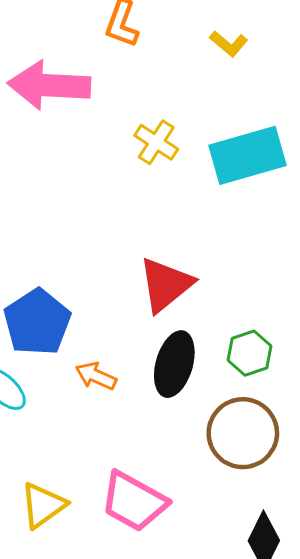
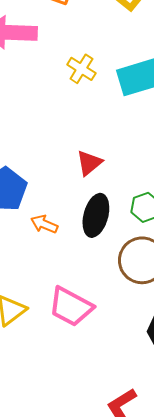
red triangle: (166, 285) -> (89, 163), size x0.7

